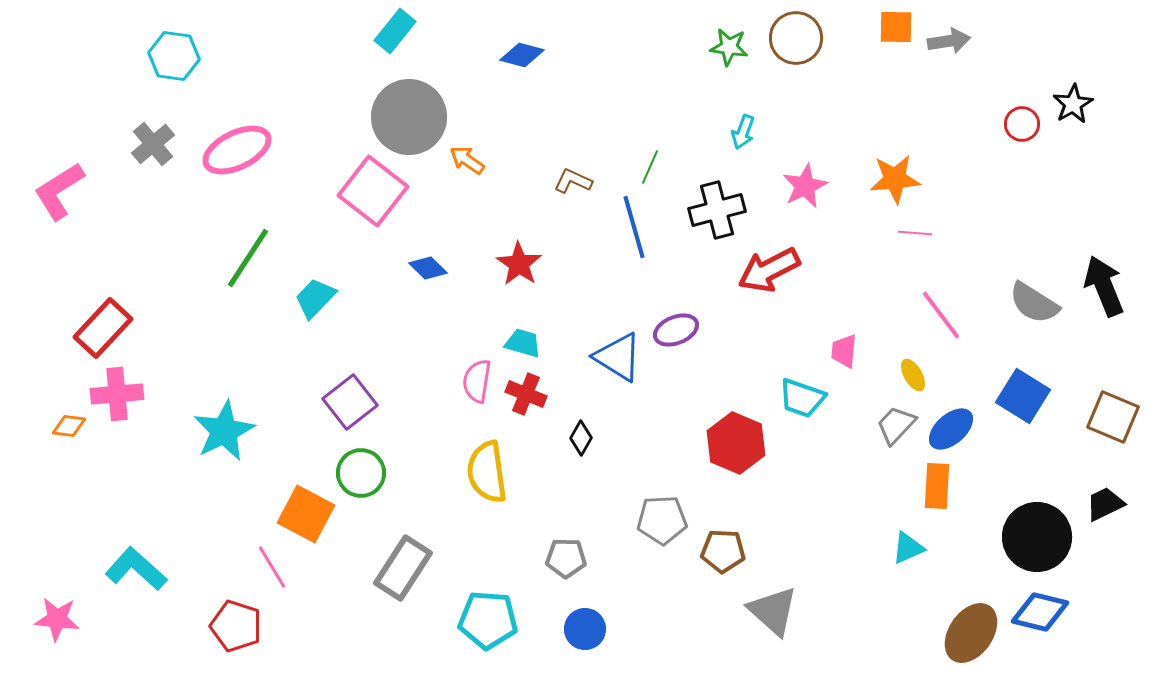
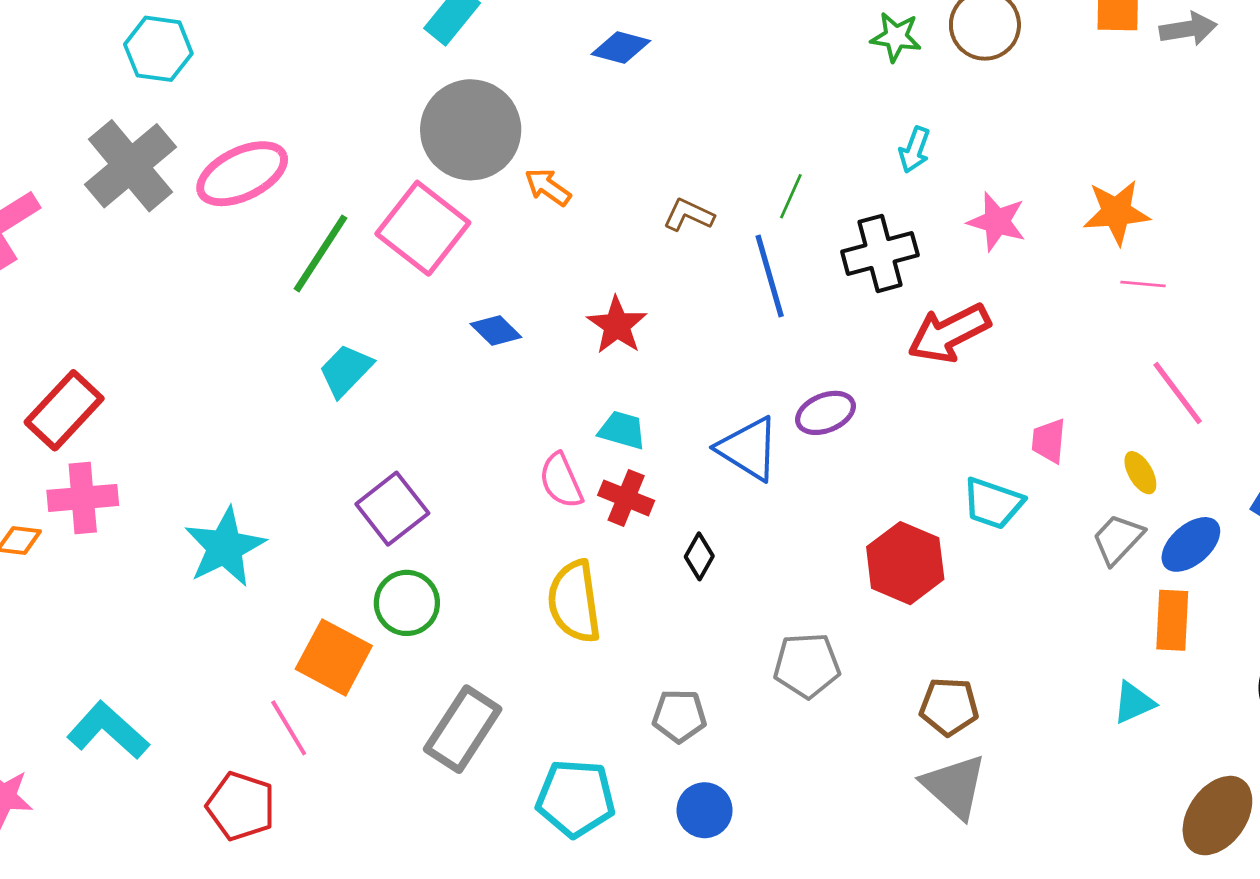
gray cross: (153, 144) -> (131, 166), size x1.6
pink star: (805, 186) -> (997, 222), turned -30
green line: (248, 258) -> (321, 253), moved
pink semicircle: (477, 381) -> (561, 481), turned -33
brown pentagon: (723, 551) -> (949, 707), moved

